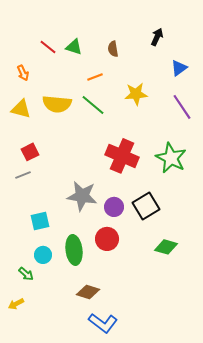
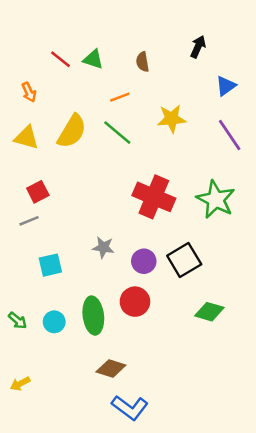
yellow semicircle: (57, 104) -> (72, 131), turned -64
gray star: (82, 196) -> (103, 247), size x0.6
cyan square: (40, 221) -> (50, 265), moved
green arrow: (26, 274) -> (18, 321), moved

